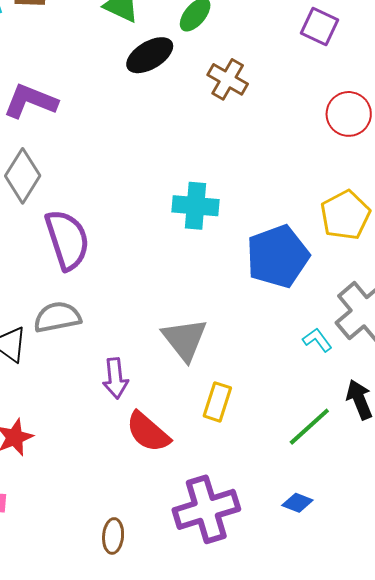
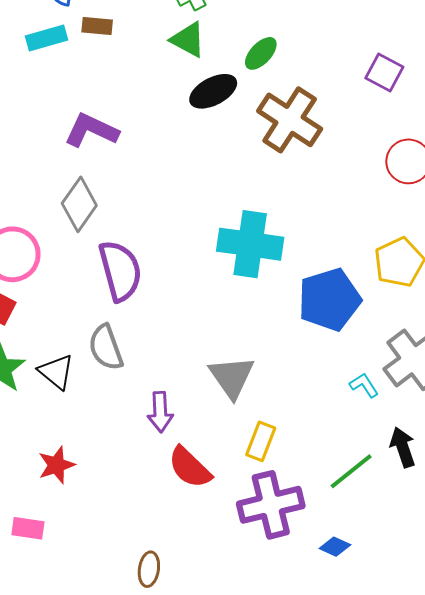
brown cross: (228, 79) -> (290, 120), size x1.6
cyan cross: (195, 206) -> (250, 244), size x1.4
gray semicircle: (57, 317) -> (106, 347), turned -102
purple cross: (206, 509) -> (271, 505), moved

